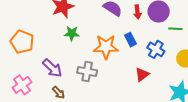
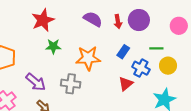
green line: (175, 29) -> (156, 48), moved
blue rectangle: (131, 40) -> (123, 52), moved, turned 64
blue cross: (156, 49) -> (141, 68), moved

